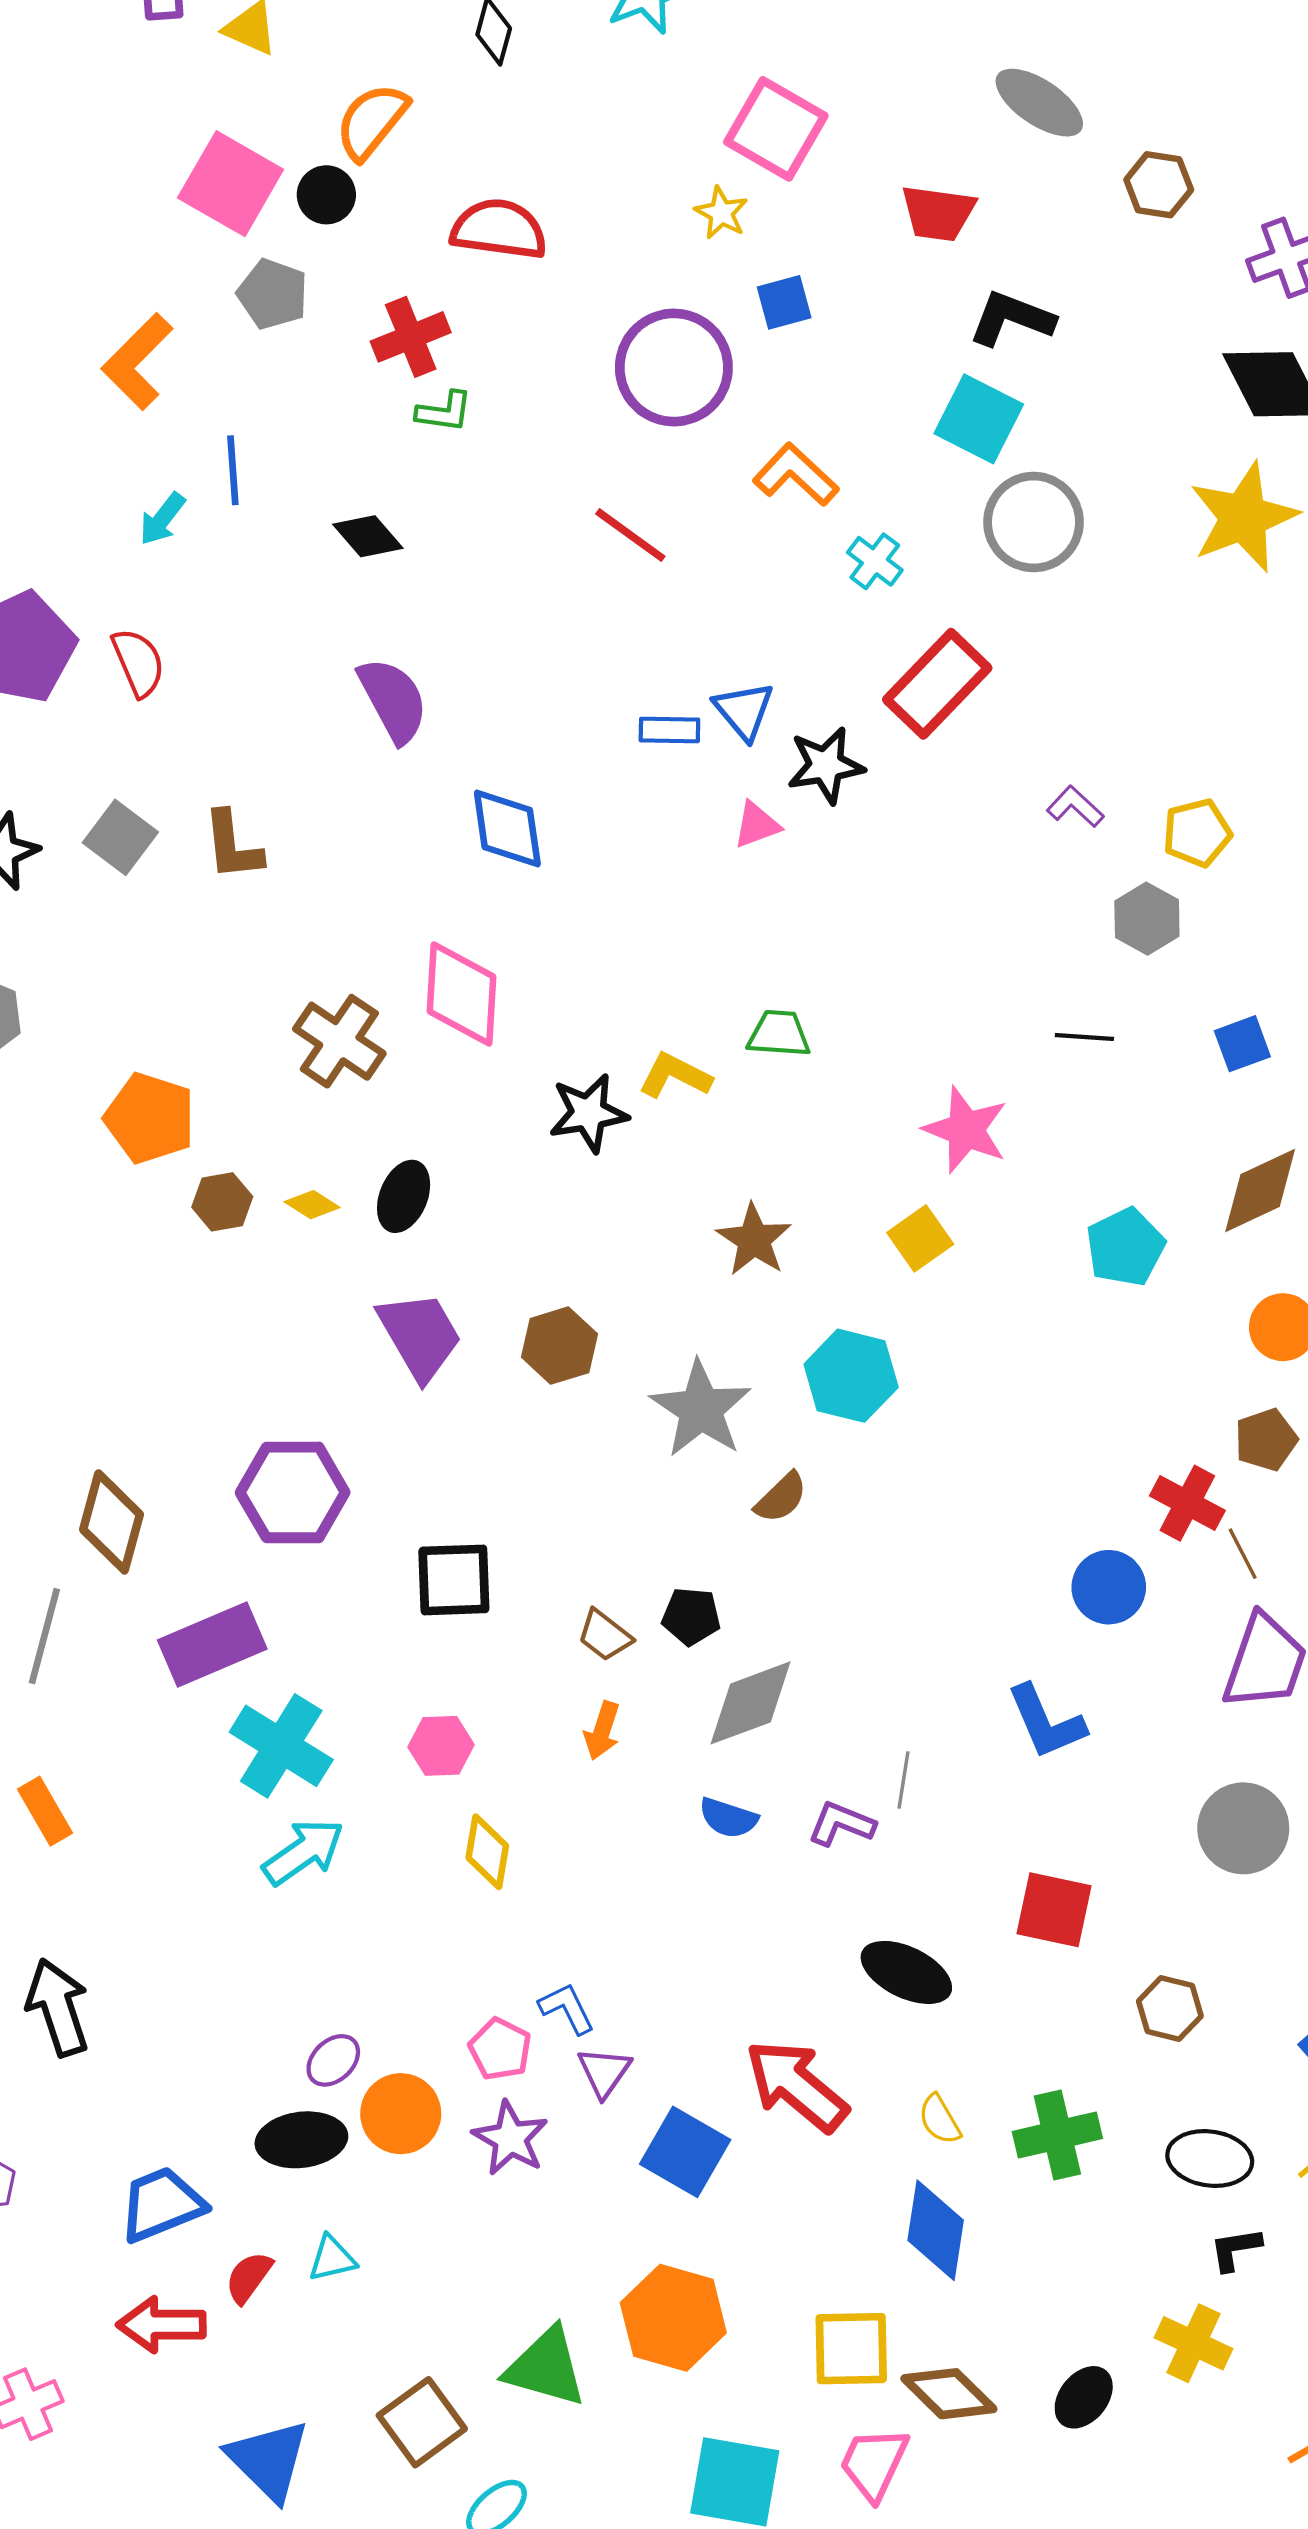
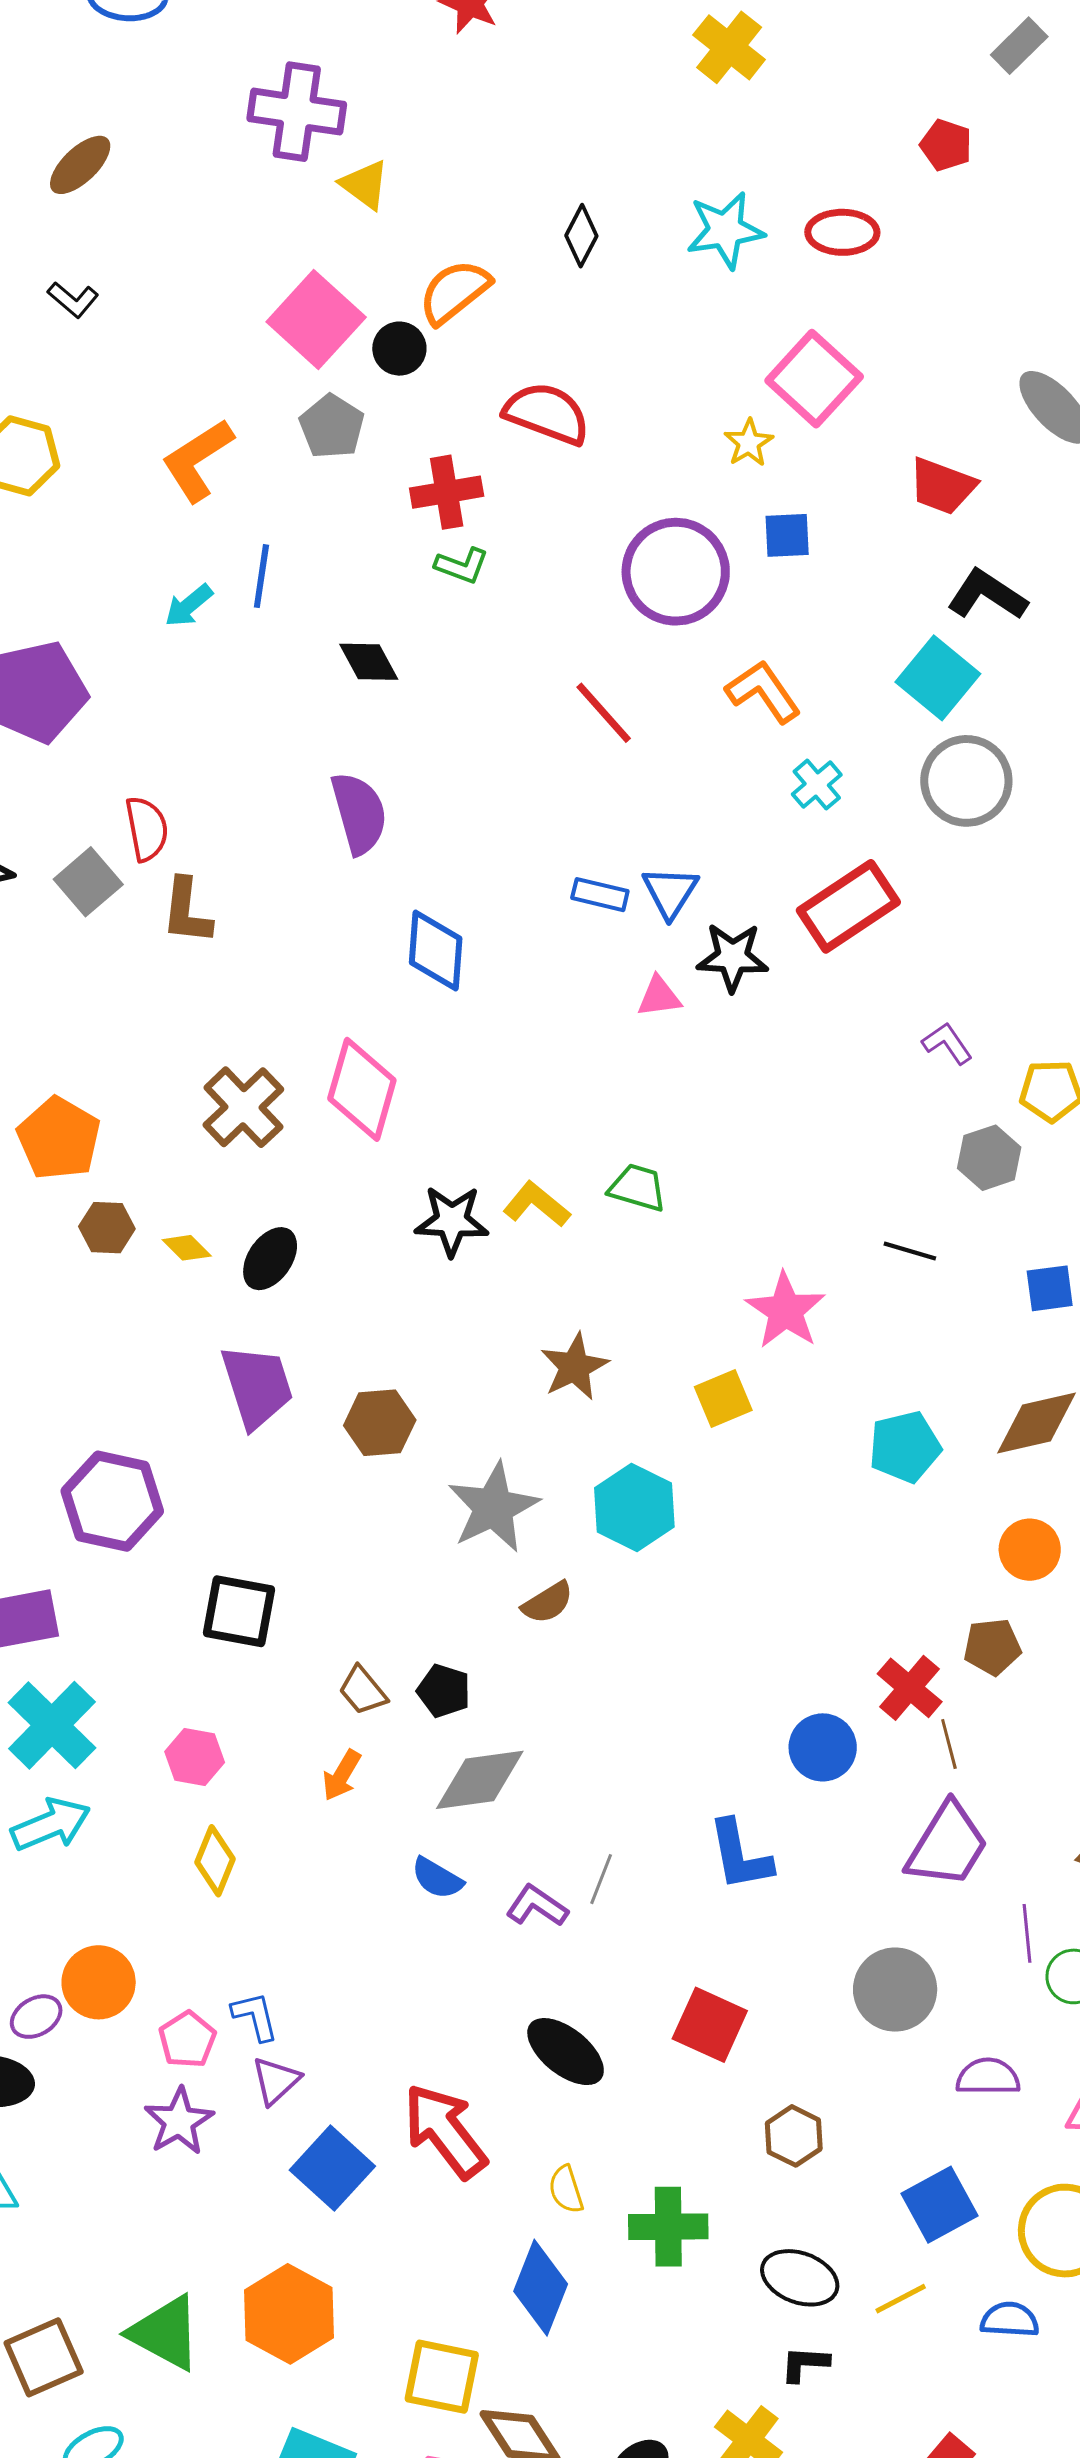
red semicircle: (138, 662) -> (147, 829), moved
orange circle: (401, 2114) -> (99, 1982), moved

